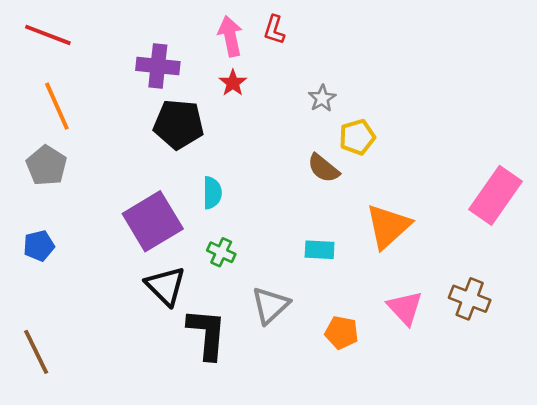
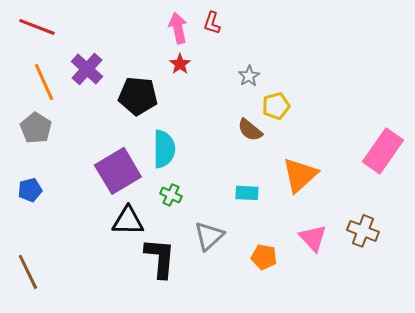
purple cross: (158, 66) -> (87, 69), moved, turned 36
cyan semicircle: (212, 193) -> (164, 149), size x1.5
black triangle: (166, 286) -> (128, 221), turned -44

